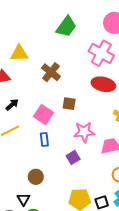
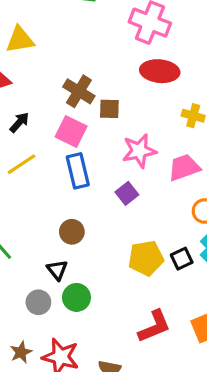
brown cross: (51, 72) -> (79, 91), moved
blue rectangle: (44, 139) -> (78, 171), size x1.5

